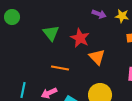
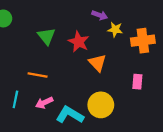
yellow star: (122, 16) -> (115, 30), moved
orange line: (60, 68) -> (38, 75), moved

